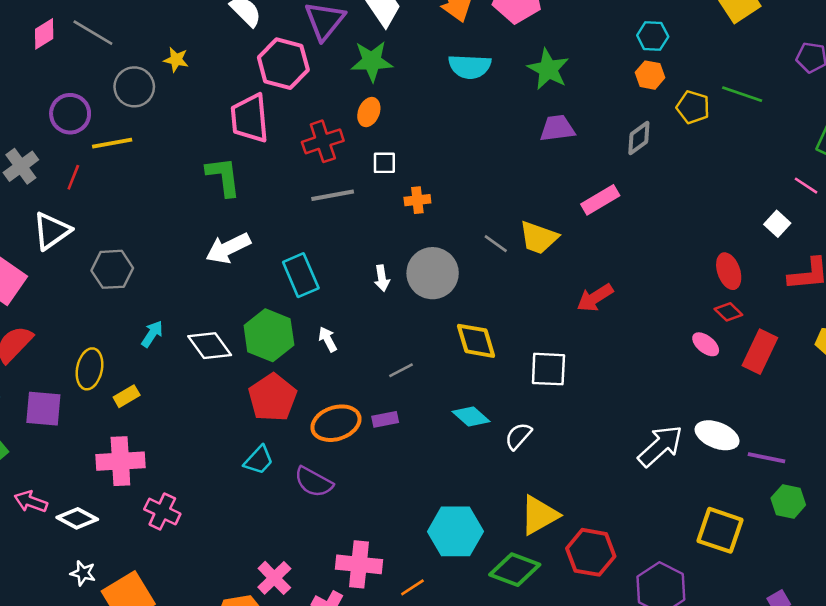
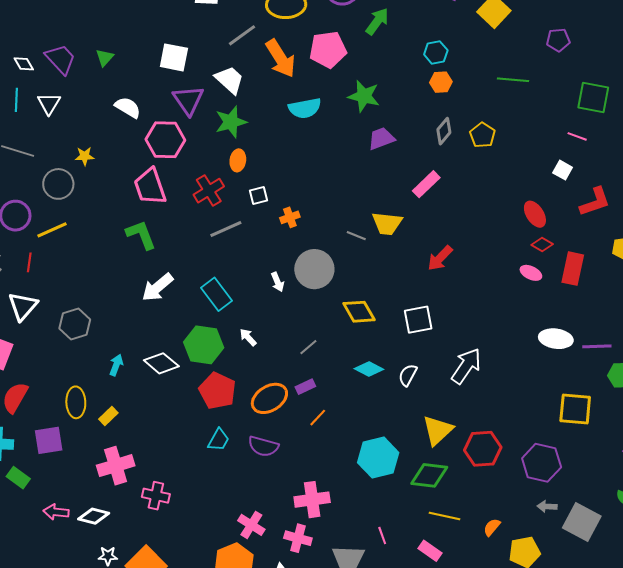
yellow pentagon: (693, 107) -> (483, 135), moved, turned 30
white arrow: (660, 446) -> (466, 366), moved
orange line: (412, 587) -> (318, 418), moved

